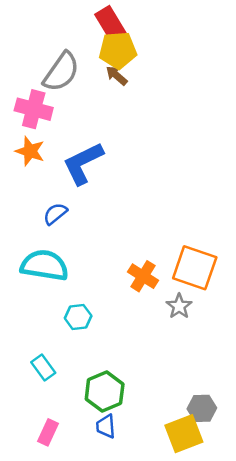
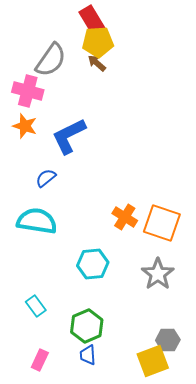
orange cross: (143, 276) -> (125, 217), moved
gray star: (179, 306) -> (158, 274), moved, size x1.5
cyan hexagon: (78, 317) -> (93, 264), moved, size x1.4

